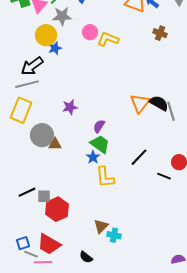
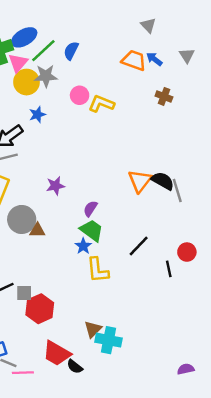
yellow circle: (46, 35) -> (27, 82), moved
black line: (164, 176) -> (169, 269), turned 56
cyan cross: (114, 235) -> (109, 340), size x1.5
red trapezoid: (49, 244) -> (57, 353), moved

